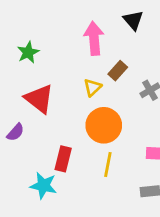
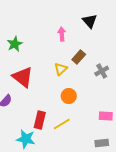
pink arrow: (94, 38) -> (62, 34), size x0.6
orange circle: (104, 125) -> (69, 96), size x0.6
yellow line: (108, 165) -> (62, 124), moved, turned 48

